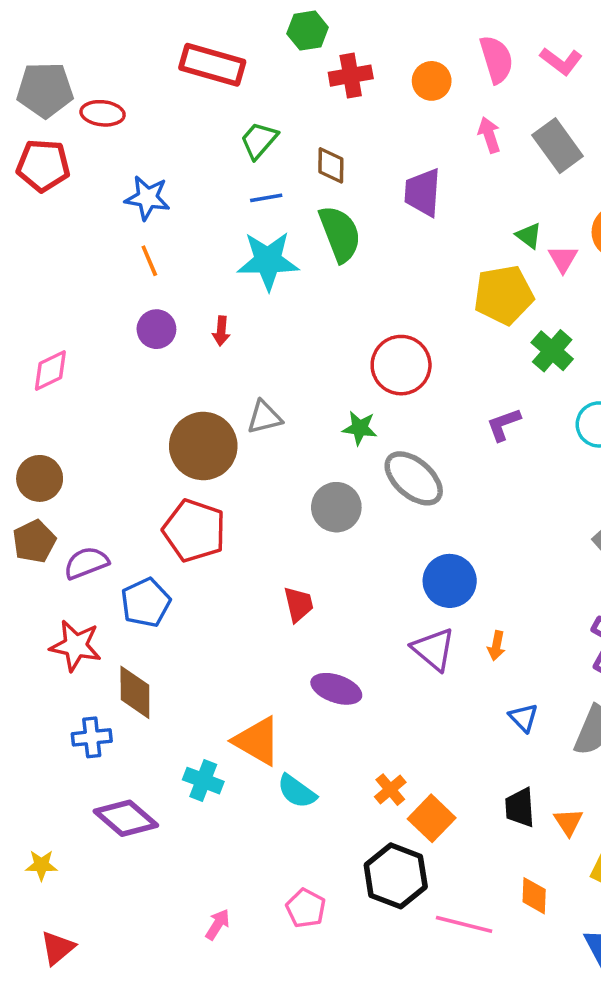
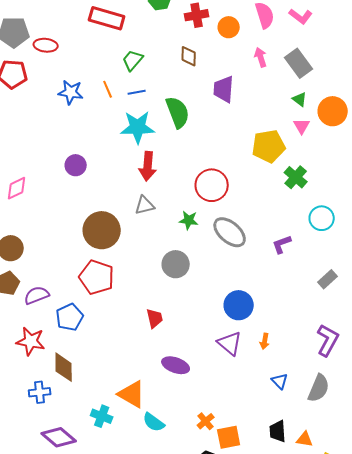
red cross: (351, 76) -> (197, 15), moved
brown diamond: (331, 165) -> (189, 56), moved
green triangle: (529, 236) -> (300, 99), moved
orange line: (149, 261) -> (108, 89), moved
red arrow: (221, 331) -> (148, 166), moved, size x1.8
gray triangle: (264, 417) -> (145, 205), moved
purple L-shape: (504, 424) -> (282, 244), moved
gray ellipse: (414, 478) -> (230, 232), moved
orange square: (432, 818) -> (229, 437), turned 35
orange triangle: (568, 822) -> (305, 439), turned -48

